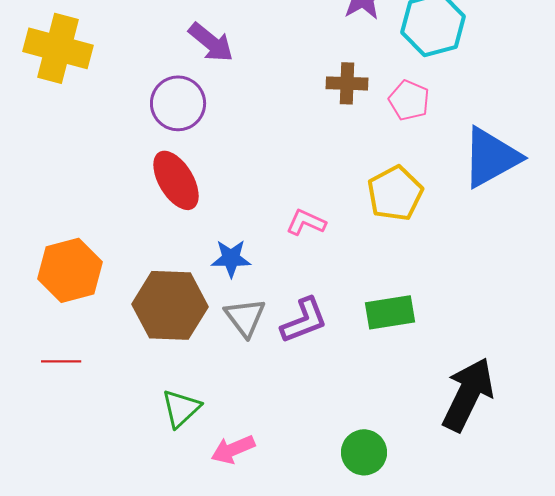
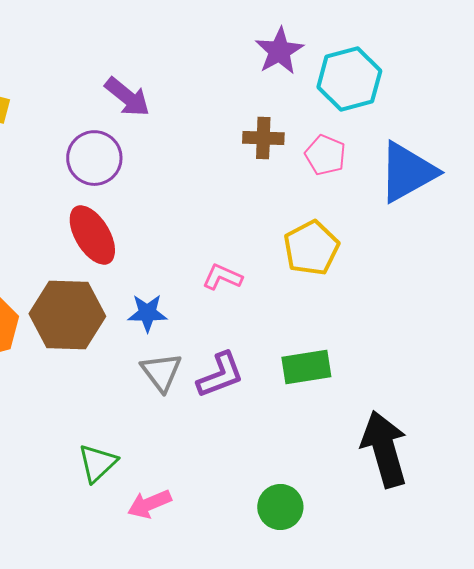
blue triangle: (491, 157) -> (407, 172), moved
brown hexagon: (170, 305) -> (67, 315), moved
black arrow: (468, 394) -> (384, 449), turned -42

